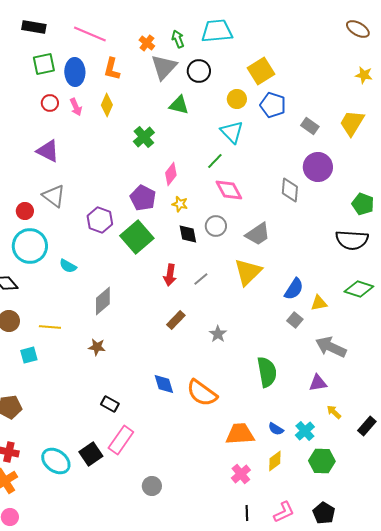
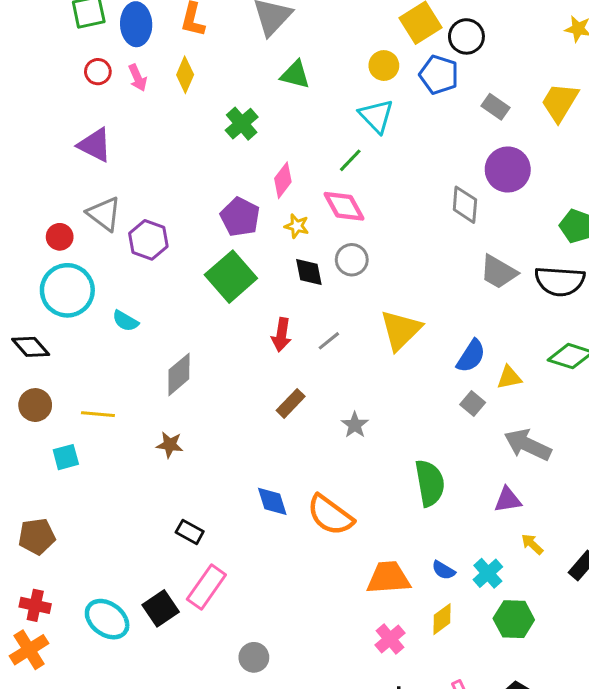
black circle: (199, 71) -> (466, 36), moved
pink diamond: (229, 190) -> (344, 206), moved
purple hexagon: (100, 220) -> (148, 240), moved
gray trapezoid: (258, 234) -> (499, 272), moved, turned 64

